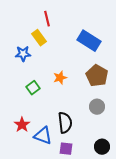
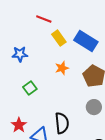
red line: (47, 19) -> (44, 19), turned -56
yellow rectangle: (39, 38) -> (59, 38), moved
orange star: (60, 78) -> (62, 68), moved

